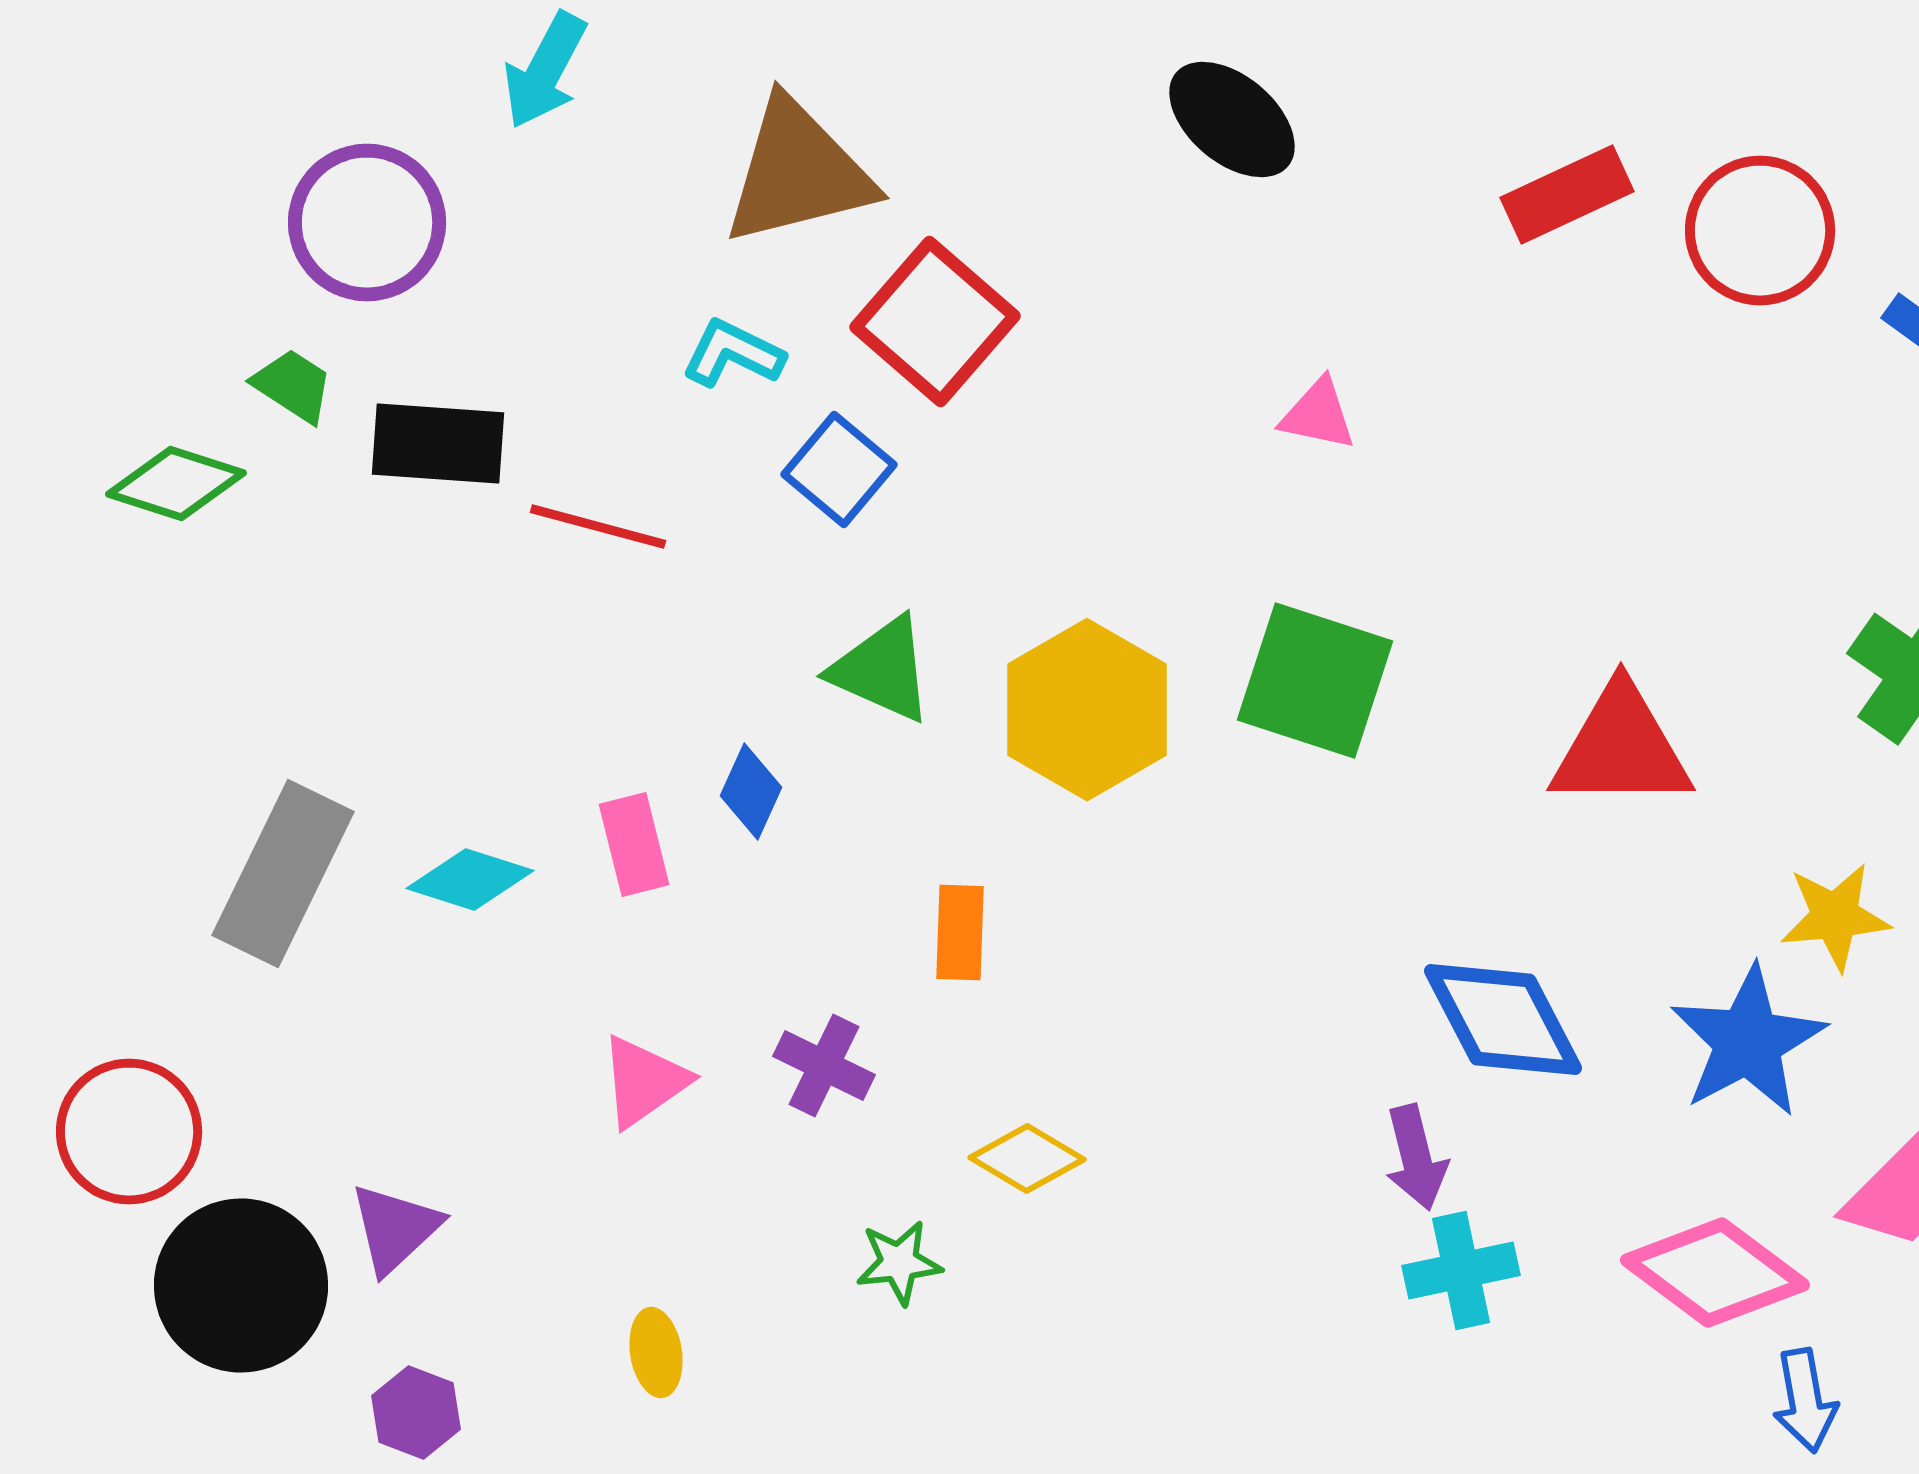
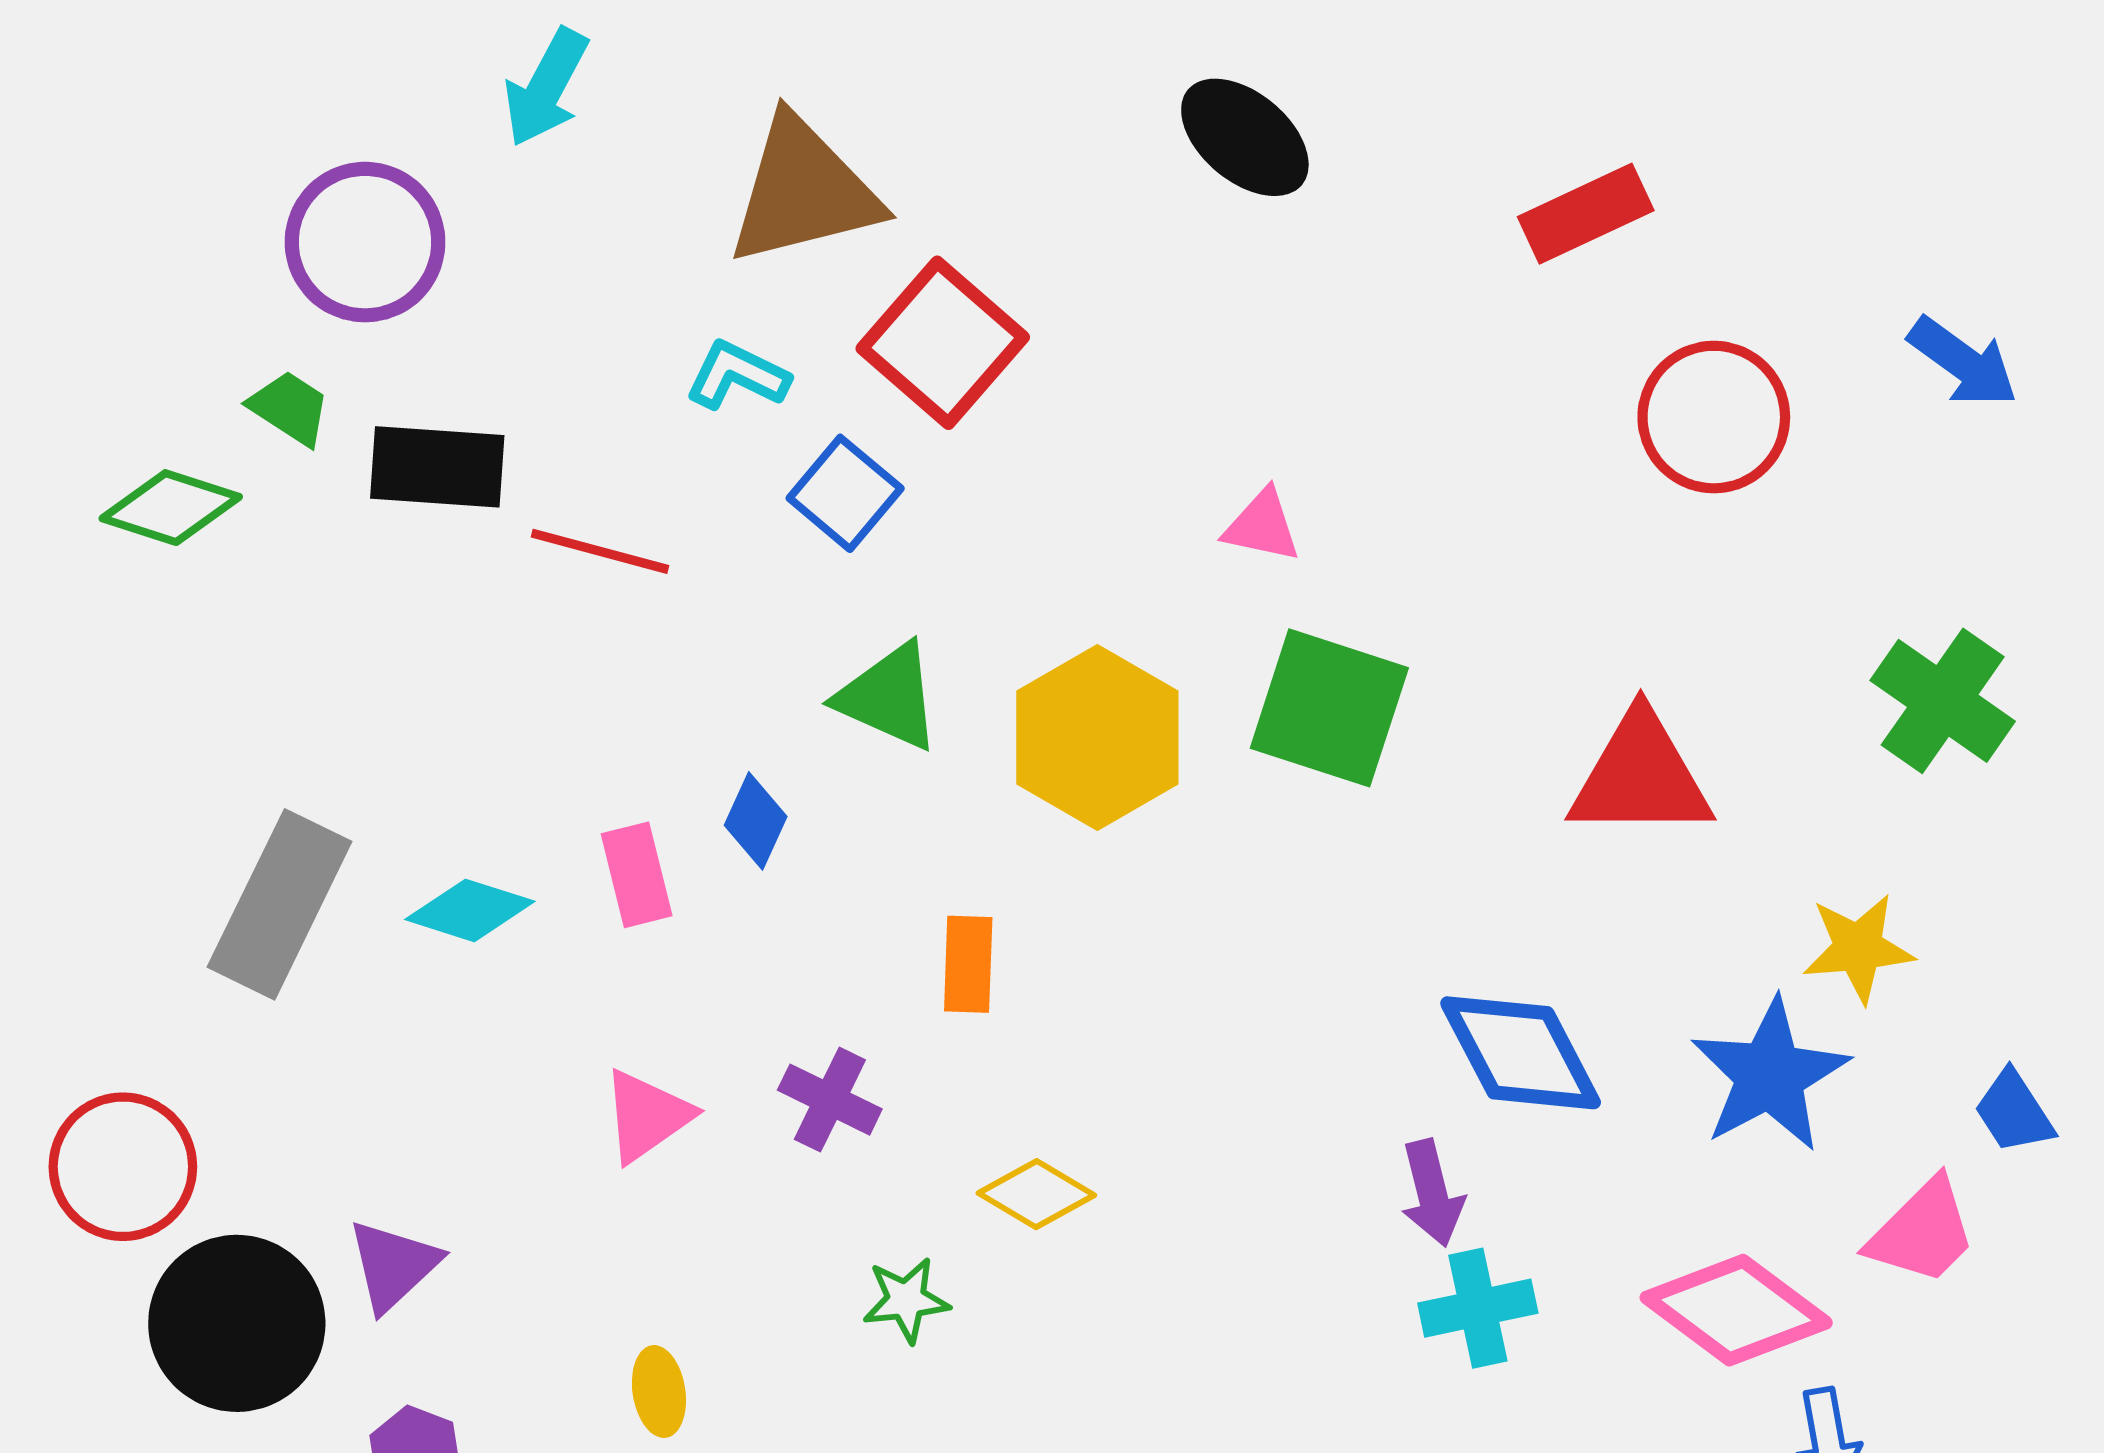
red circle: (1760, 230) -> (1714, 417), moved
pink triangle: (1318, 414) -> (1262, 526), moved

